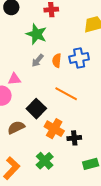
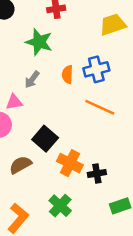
gray arrow: (38, 60) -> (32, 79), moved
orange line: (66, 94) -> (100, 107), moved

